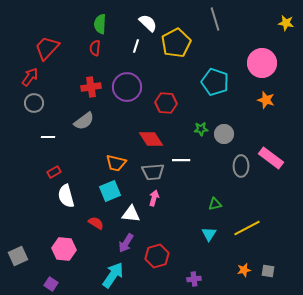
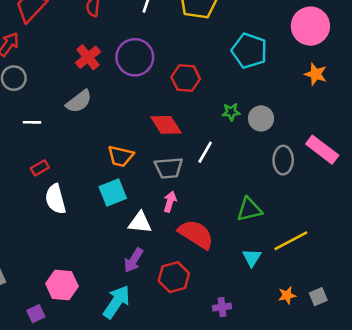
red cross: (91, 87) -> (88, 57), turned -30
white line: (181, 160) -> (205, 152), turned -60
green triangle: (215, 204) -> (249, 209), size x1.5
red semicircle: (96, 223) -> (196, 234), moved, size x1.8
cyan triangle: (209, 234) -> (252, 258), moved
pink hexagon: (64, 249) -> (62, 285), moved
gray square: (268, 271) -> (318, 297), turned -32
purple square: (51, 284) -> (36, 314), turned 32

